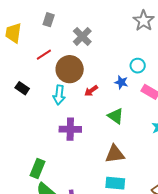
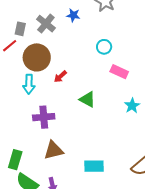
gray rectangle: (49, 20) -> (20, 29), moved
blue star: (121, 82) -> (73, 15), moved
brown triangle: (115, 154) -> (54, 150), moved

